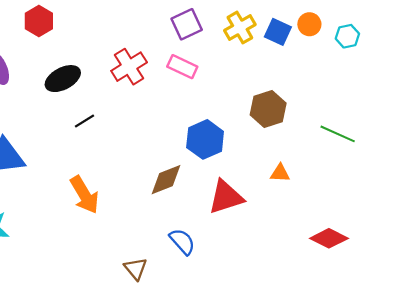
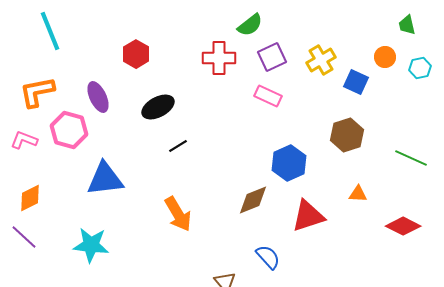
blue square: (278, 32) -> (356, 82), moved
red cross: (129, 67) -> (219, 58), moved, turned 32
red diamond: (329, 238) -> (403, 226), moved

